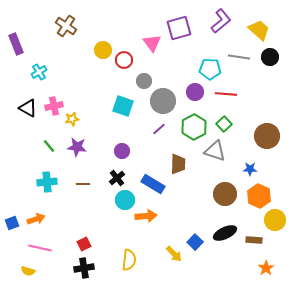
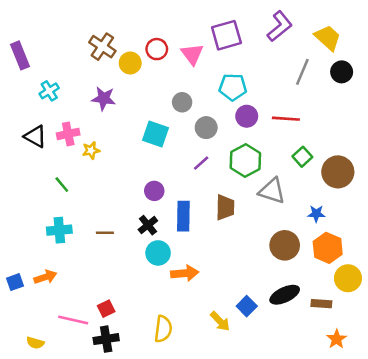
brown cross: (66, 26) -> (102, 47), moved
gray line: (239, 57) -> (302, 72), turned -75
red circle: (124, 60) -> (157, 49), moved
cyan pentagon: (210, 69) -> (233, 87), moved
gray circle: (163, 101) -> (206, 128), size x0.7
green square: (224, 124) -> (302, 157), moved
purple star: (77, 147) -> (104, 98), moved
blue rectangle: (153, 184) -> (183, 216), moved, turned 60
pink line: (40, 248) -> (73, 320), moved

